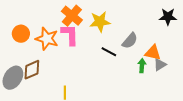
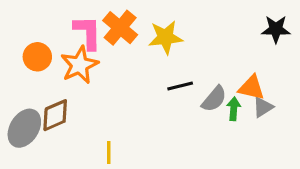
pink L-shape: (70, 35) -> (88, 32), moved
orange star: (47, 39) -> (80, 65), turned 30
gray semicircle: (130, 41) -> (214, 99), moved
black line: (109, 52) -> (180, 86), turned -42

